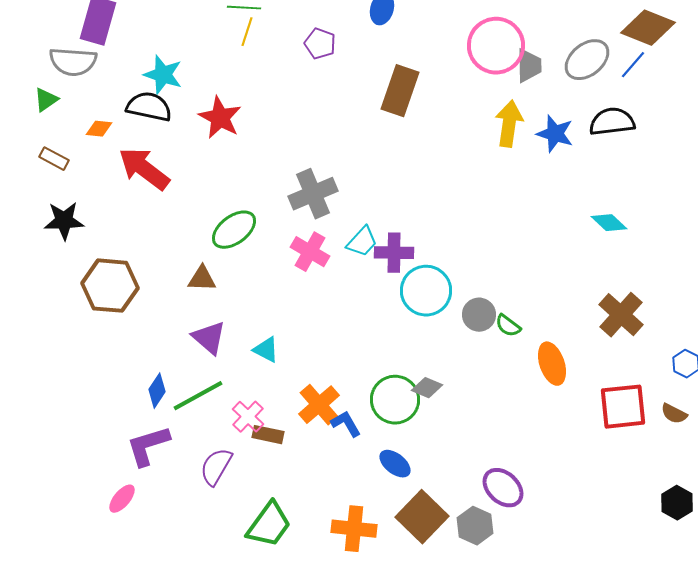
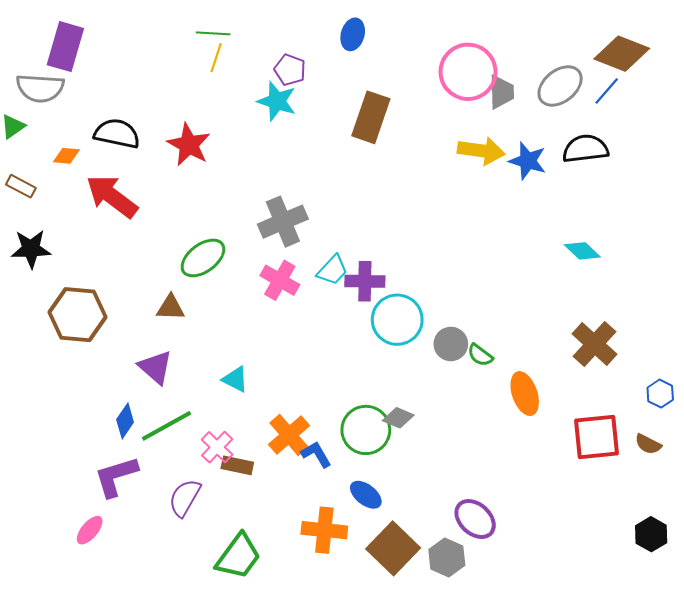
cyan star: (163, 75) -> (277, 101), moved
yellow arrow: (509, 124) -> (481, 151), turned 90
purple triangle: (209, 338) -> (155, 367), moved
orange cross: (354, 529) -> (324, 530), moved

